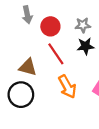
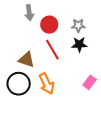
orange arrow: (67, 87) -> (47, 84), moved

